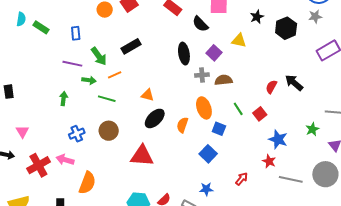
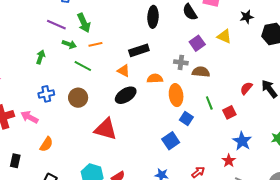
black rectangle: (131, 46) -> (139, 50), moved
black ellipse: (184, 54) -> (153, 17), moved
orange semicircle: (182, 125) -> (155, 78), moved, turned 56
orange semicircle: (87, 183) -> (46, 144), size x0.7

